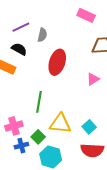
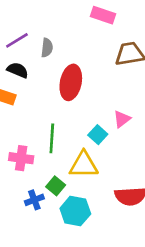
pink triangle: (93, 79) -> (122, 119), moved
pink cross: (14, 126) -> (21, 158), moved, turned 30
cyan square: (89, 127) -> (98, 135), moved

